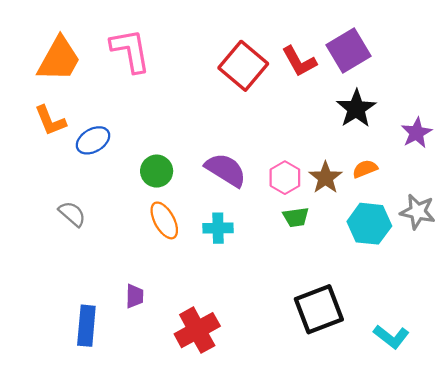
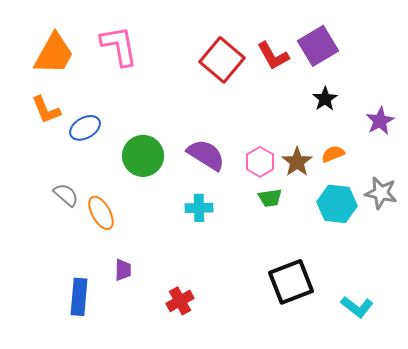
black star: (356, 109) -> (325, 99), size x0.7
green circle: (157, 171) -> (143, 156), size x1.4
orange ellipse: (164, 220) -> (101, 213), moved
red cross: (197, 330) -> (180, 301), size x0.7

